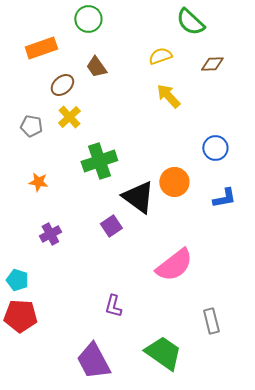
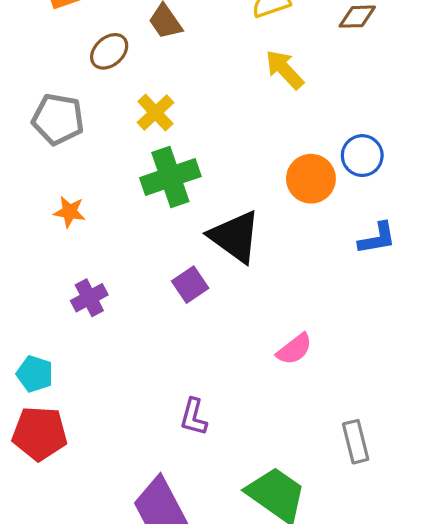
yellow cross: (69, 117) -> (155, 113), moved
gray pentagon: (31, 126) -> (58, 119), size x1.4
orange circle: (174, 182) -> (311, 179), moved
pink semicircle: (174, 265) -> (294, 349), size x0.6

